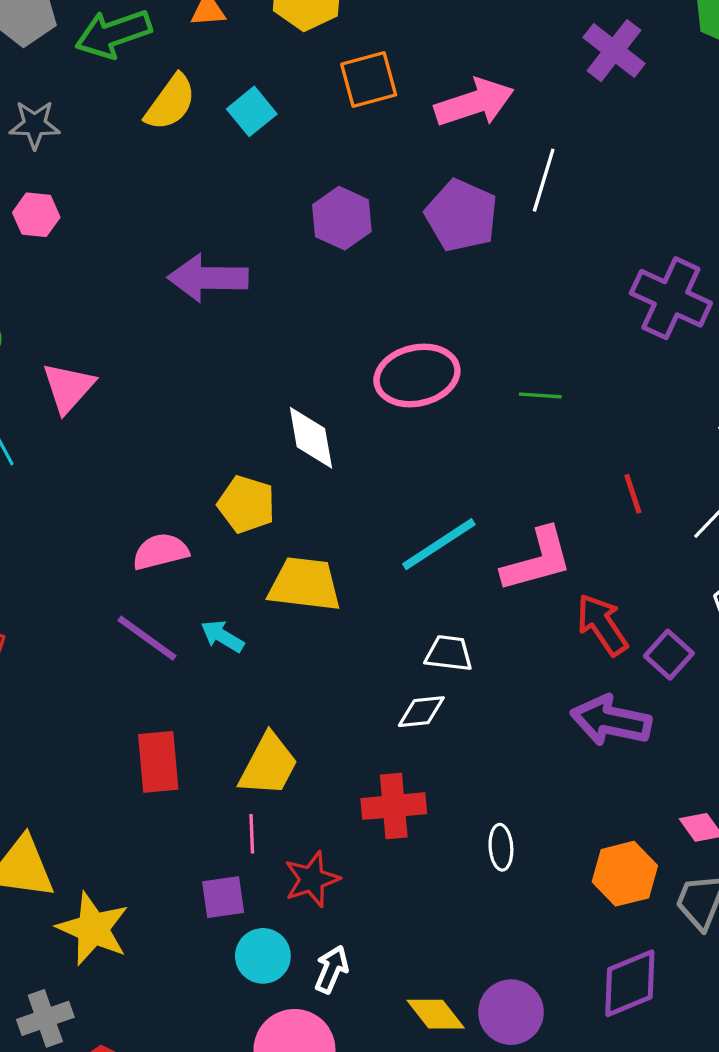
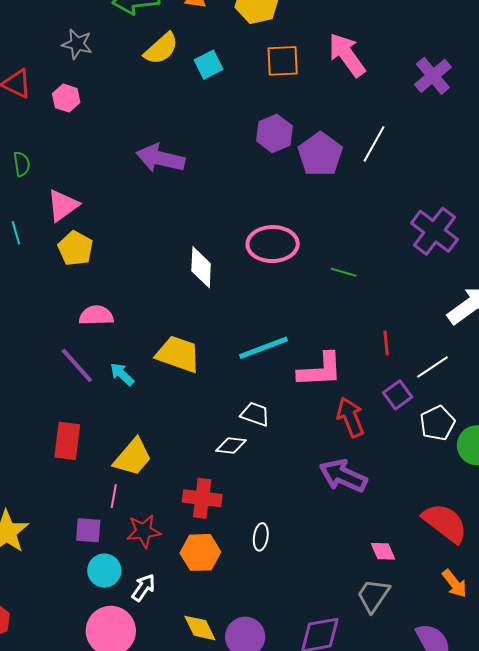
pink arrow: (474, 103) -> (347, 55), moved, turned -120
purple hexagon: (342, 218) -> (274, 133), moved
yellow pentagon: (246, 504) -> (75, 248), moved
purple square: (669, 655) -> (398, 395), moved
orange hexagon: (625, 874) -> (200, 552), moved

